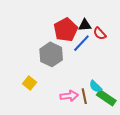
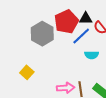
gray hexagon: (51, 54) -> (42, 34), moved
cyan semicircle: (95, 86) -> (92, 55), moved, turned -48

